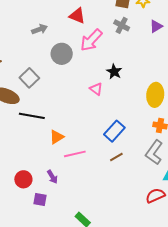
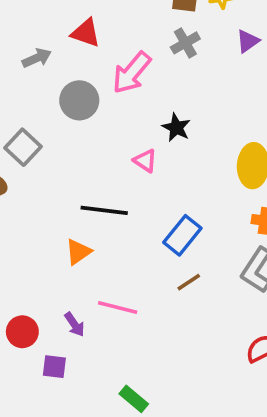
red triangle: (77, 16) -> (86, 33), moved
gray cross: (122, 25) -> (185, 43), turned 35
black line: (32, 116) -> (104, 210), moved
pink line: (75, 154) -> (118, 308), moved, turned 30

